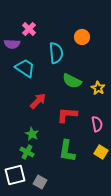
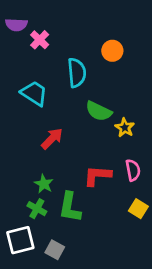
purple semicircle: (12, 44) -> (16, 25), moved
yellow star: (98, 88) -> (125, 128), moved
red L-shape: (67, 115) -> (97, 176), moved
green L-shape: (67, 151) -> (70, 207), moved

